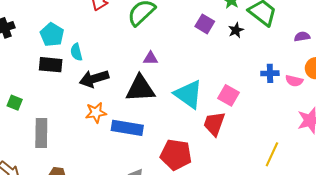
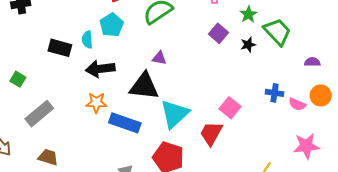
cyan pentagon: (52, 35) -> (112, 25), moved
cyan triangle: (188, 94) -> (175, 114), moved, turned 32
gray rectangle: (41, 133) -> (39, 114), turned 40

